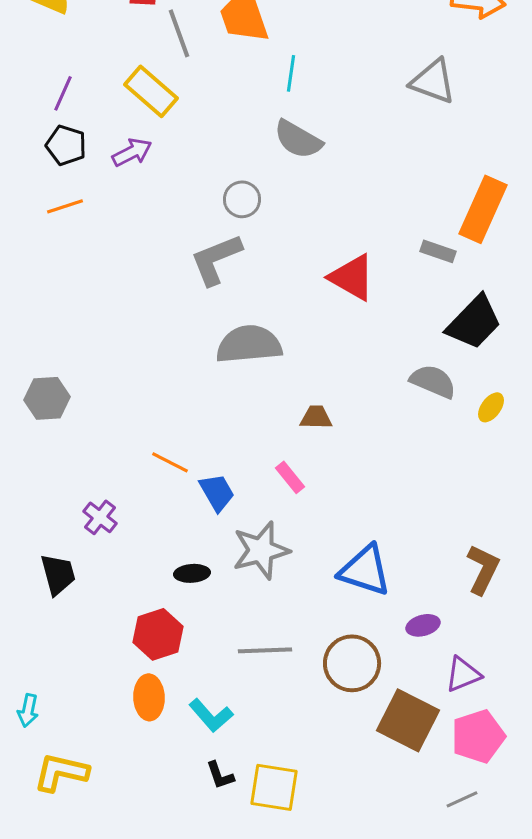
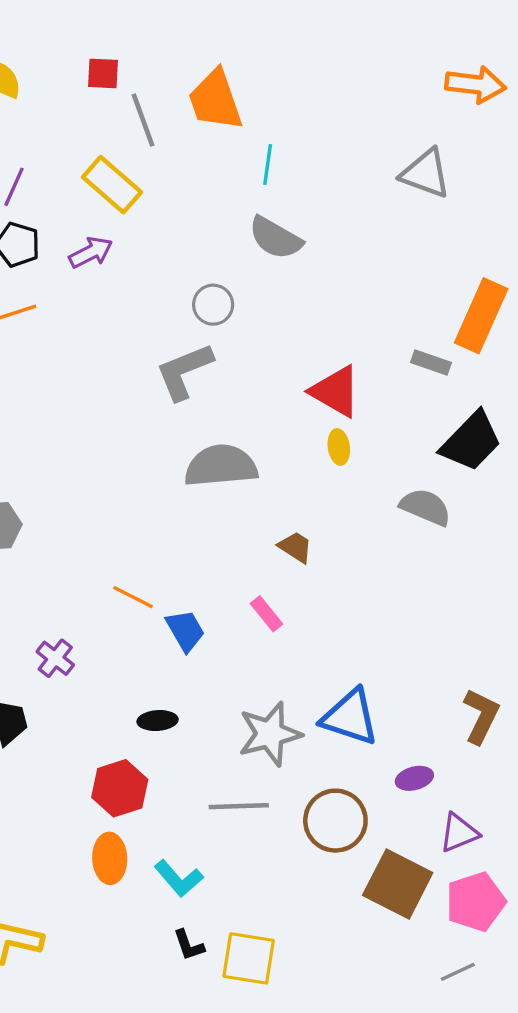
yellow ellipse: (491, 407) -> (339, 447), moved, turned -44
brown trapezoid: (316, 417) -> (295, 547), turned 32
gray star: (261, 550) -> (270, 734), moved

